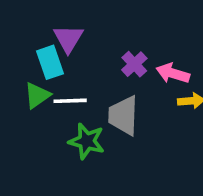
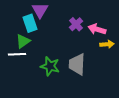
white line: (70, 101) -> (17, 54), moved
gray trapezoid: (123, 115) -> (77, 64), moved

